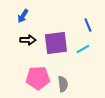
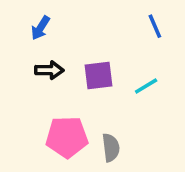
blue line: (88, 25) -> (155, 26), moved
purple square: (56, 43) -> (99, 75), size x0.7

